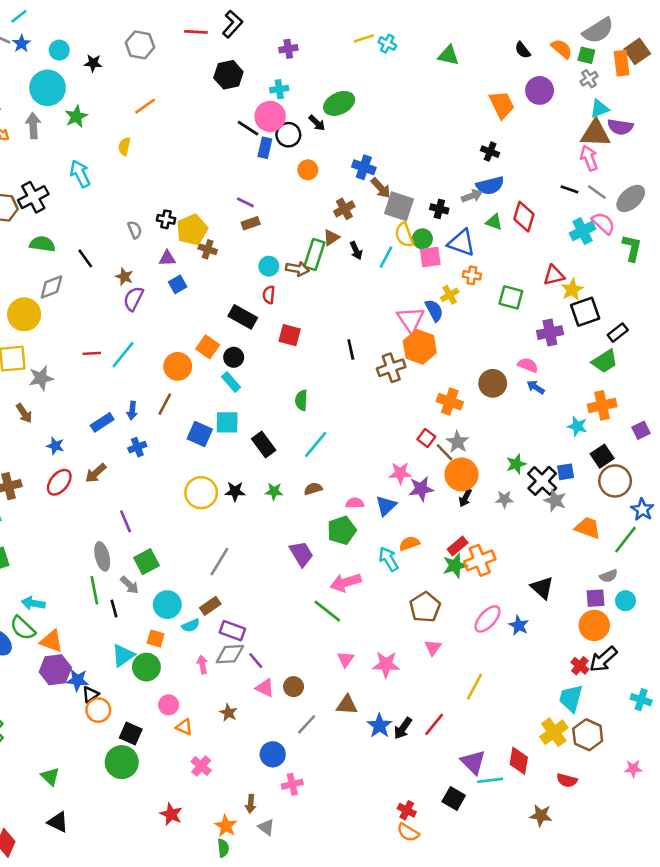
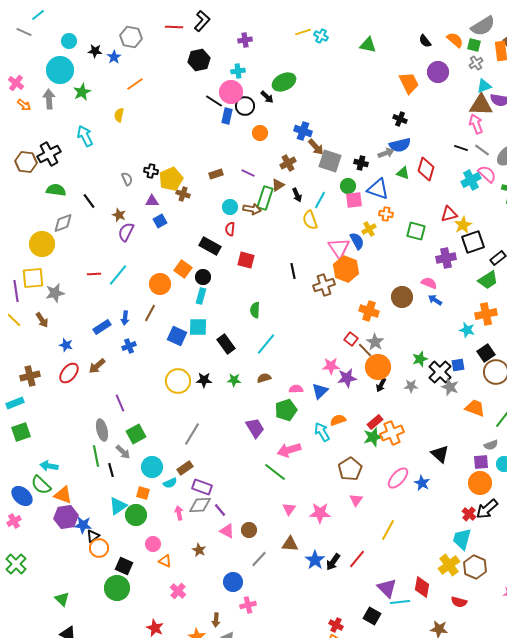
blue star: (21, 44) -> (114, 57), moved
purple line: (245, 202) -> (248, 173), moved
yellow semicircle: (404, 235) -> (310, 220), moved
cyan rectangle: (231, 382) -> (201, 296), turned 56

